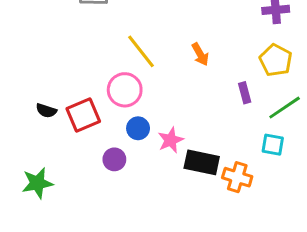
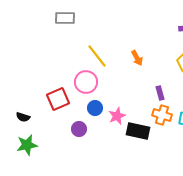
purple rectangle: (245, 93) -> (160, 93), moved
black semicircle: (46, 111) -> (23, 117), moved
orange cross: (237, 177) -> (162, 115), moved

